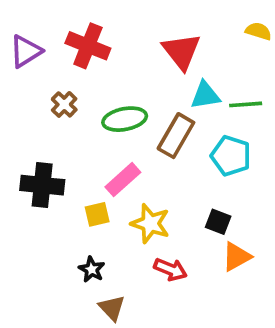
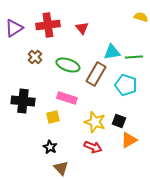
red cross: (88, 46) -> (48, 25), turned -30
red triangle: (181, 51) -> (82, 28), moved, size x0.6
green ellipse: (125, 119) -> (68, 65), turned 30
pink rectangle: (123, 180) -> (67, 98), turned 60
yellow star: (150, 224) -> (95, 122), moved

